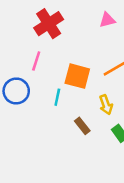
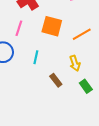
orange square: (77, 76) -> (52, 26), moved

